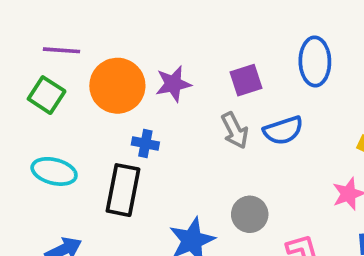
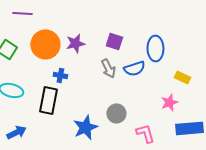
purple line: (61, 50) -> (22, 13), moved
blue ellipse: (315, 61) -> (155, 48), moved
purple square: (246, 80) -> (114, 41), turned 36

